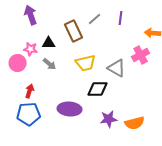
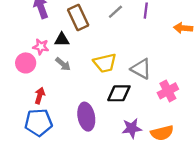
brown rectangle: (74, 31) -> (78, 18), moved
pink cross: (141, 55) -> (168, 91), moved
purple ellipse: (70, 109) -> (86, 117), turned 75

